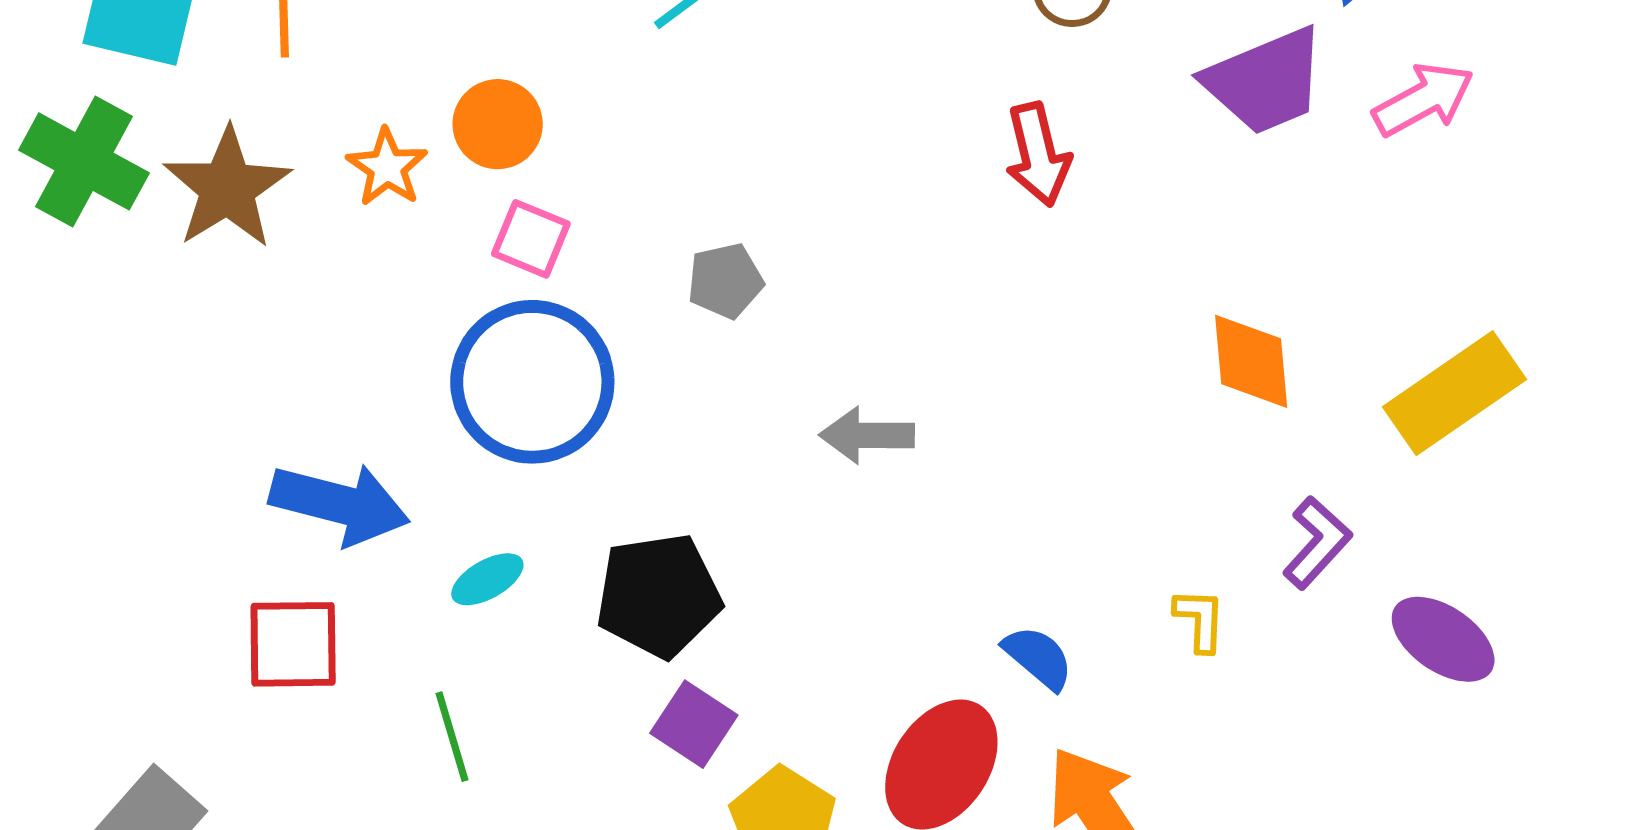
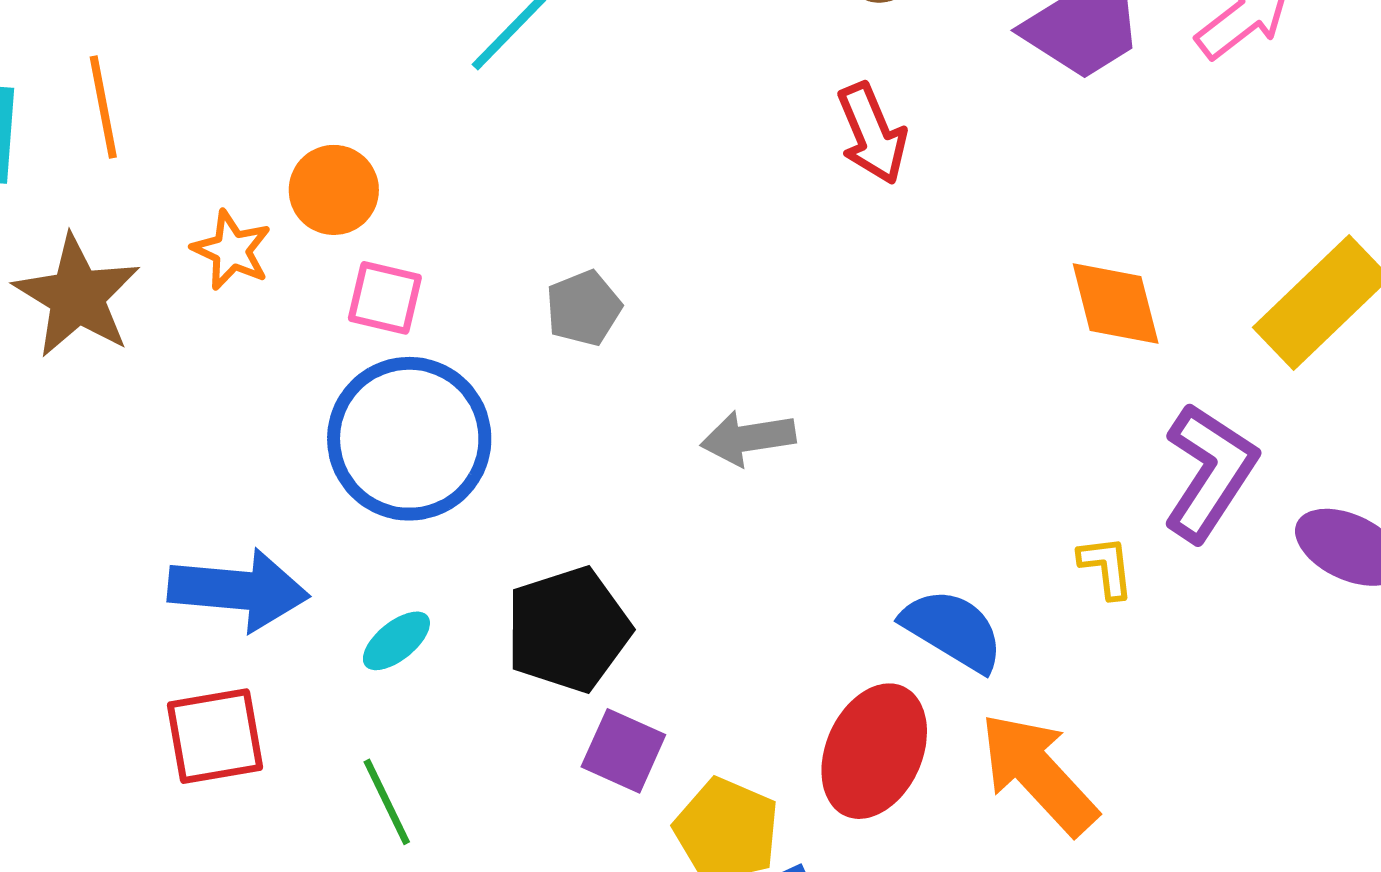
purple L-shape: (1317, 543) -> (1210, 472), size x1.5
blue semicircle: (1038, 658) -> (953, 630), size x1.4

